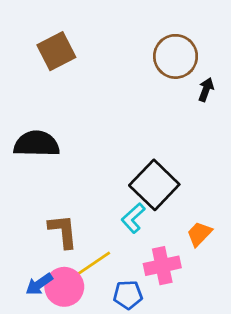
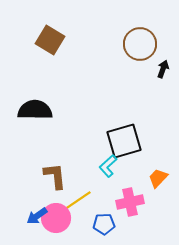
brown square: (56, 51) -> (50, 40), turned -32
black square: (154, 185) -> (124, 141), turned 30

